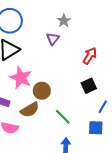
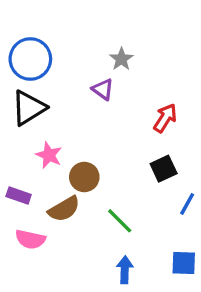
purple triangle: (53, 39) -> (103, 89), turned -32
pink star: (21, 78) -> (49, 155), size x0.7
blue square: (96, 128) -> (184, 263), moved

